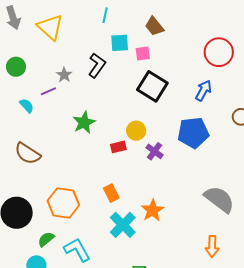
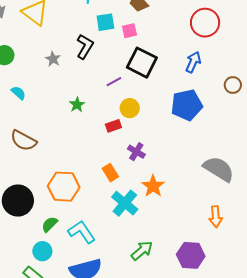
purple line: (48, 91) -> (114, 82), moved
green star: (84, 123) -> (77, 105), size x0.7
purple cross: (154, 151) -> (136, 152), moved

